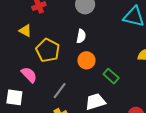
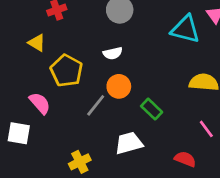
white semicircle: (81, 36) -> (113, 53), turned 64
gray line: (60, 91) -> (96, 105), moved

